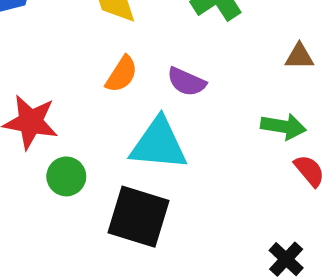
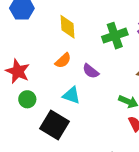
cyan triangle: (159, 144) -> (72, 95), size x0.7

